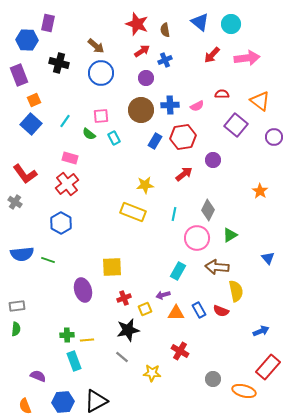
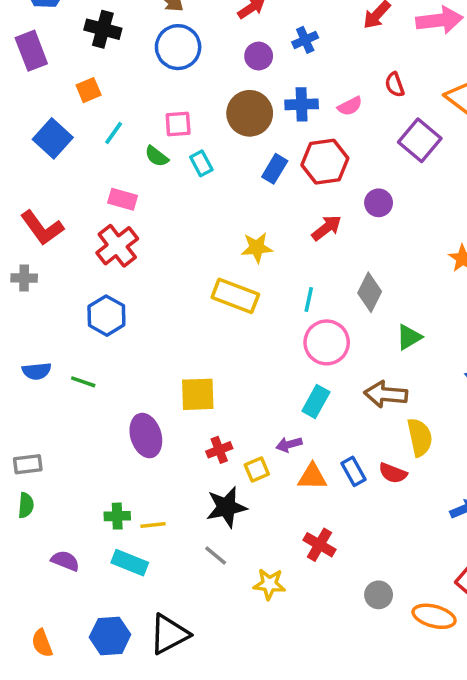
blue cross: (165, 60) -> (305, 40), moved
red semicircle: (222, 94) -> (395, 85), turned -112
orange square: (34, 100) -> (89, 90), moved
gray cross: (15, 202) -> (24, 278), turned -32
pink circle: (197, 238) -> (327, 342), moved
blue semicircle: (22, 254) -> (37, 371), size x0.7
cyan rectangle: (74, 361) -> (130, 563), turned -48
purple semicircle: (38, 376) -> (65, 561), moved

